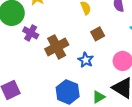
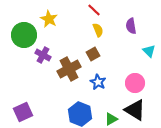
brown square: (98, 34) -> (93, 54), moved

